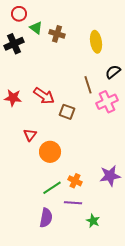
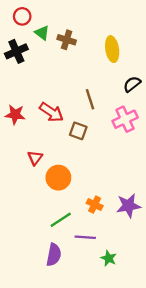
brown line: (88, 85) -> (90, 99), moved
orange cross: (75, 181) -> (95, 205), moved

